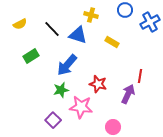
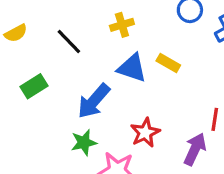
yellow cross: (91, 15) -> (122, 25), moved, turned -32
blue triangle: (78, 35) -> (132, 68), moved
red star: (98, 84) -> (145, 133), turned 30

